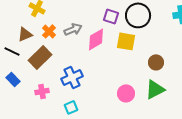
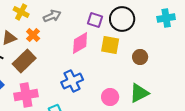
gray arrow: (73, 29) -> (52, 16), moved
brown circle: (156, 62) -> (140, 57), moved
blue cross: (72, 77) -> (72, 81), moved
pink cross: (42, 91) -> (26, 95), size x1.6

